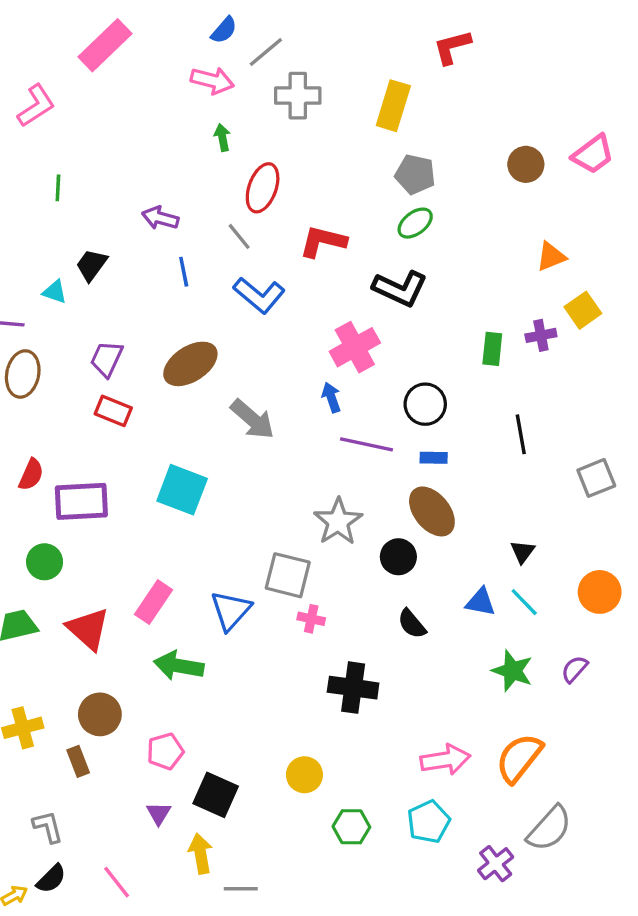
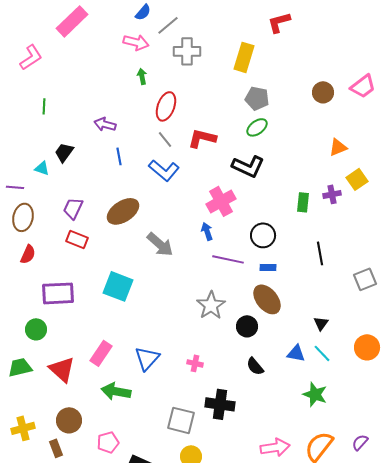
gray line: (239, 236) -> (165, 139), moved
red semicircle: (31, 475) -> (28, 254), moved
gray square: (288, 575) -> (181, 420), moved
purple semicircle: (574, 669) -> (360, 442), moved

